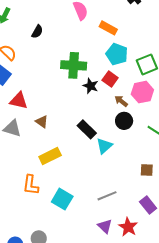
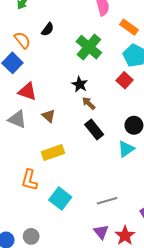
black semicircle: (37, 32) -> (48, 29), moved
green cross: (74, 65) -> (89, 47), moved, turned 30
black star: (91, 86) -> (80, 84), moved
brown arrow: (121, 101) -> (89, 103), moved
cyan triangle: (104, 146) -> (126, 149), moved

